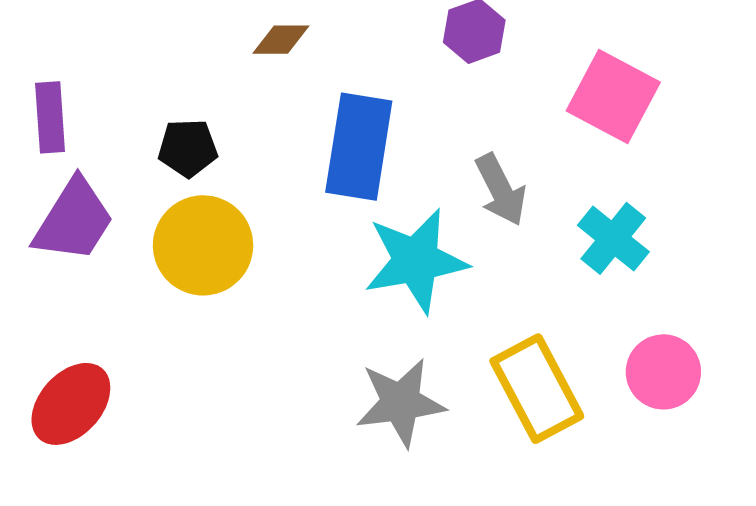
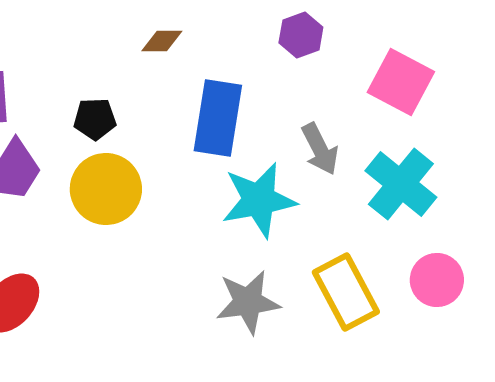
cyan cross: (613, 238) -> (401, 184), size x1.4

